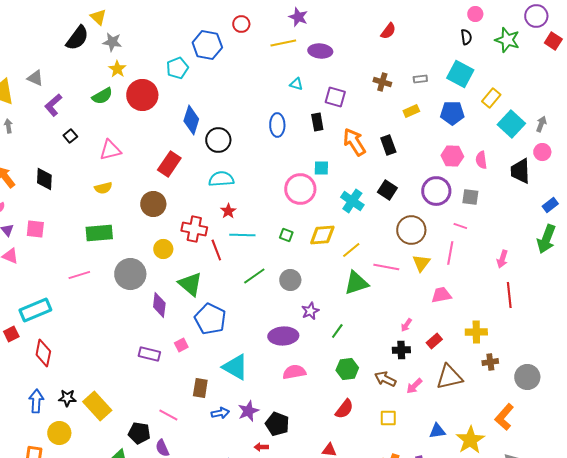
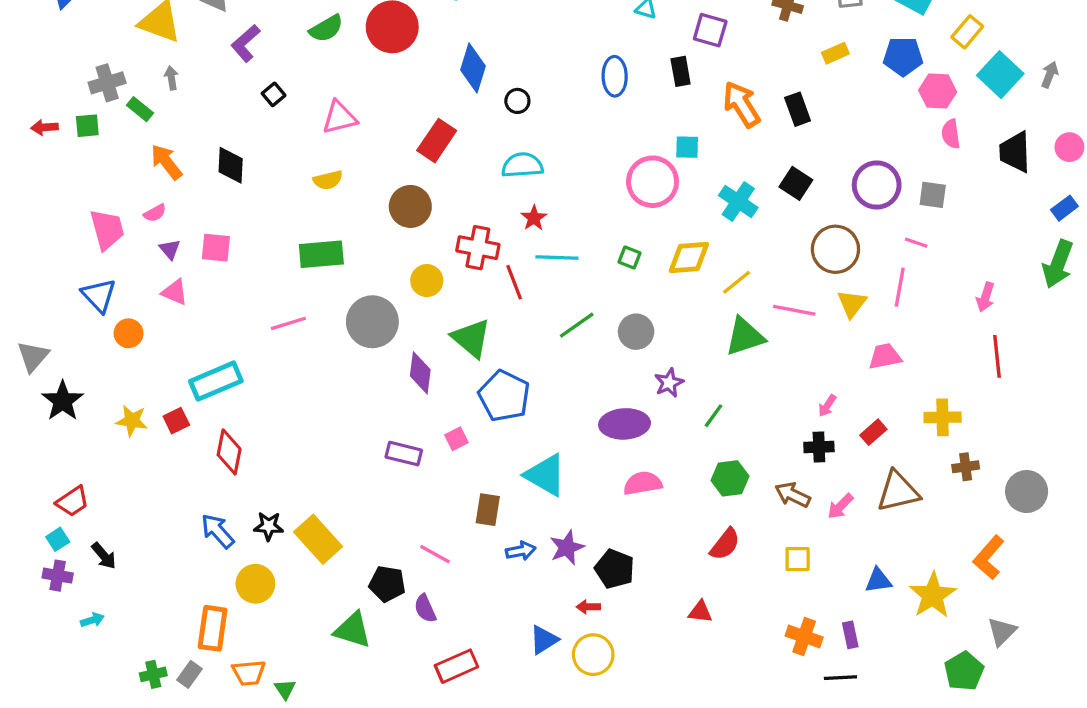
black circle: (218, 140) -> (517, 101), size x0.6
pink circle: (542, 152) -> (1069, 147), moved
pink hexagon: (452, 156) -> (938, 91), moved
blue arrow: (36, 401) -> (218, 531), turned -45

